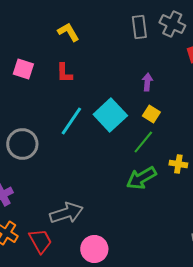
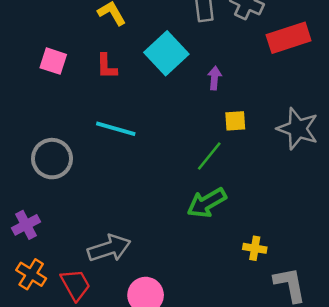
yellow square: (151, 114) -> (235, 121), moved, turned -36
cyan square: (110, 115) -> (166, 53), moved
cyan line: (71, 121) -> (116, 129), turned 72
yellow cross: (178, 164) -> (255, 248), moved

